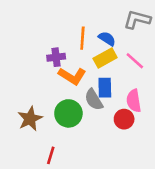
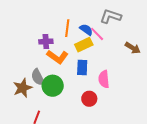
pink line: (135, 61) -> (97, 34), moved
gray semicircle: (94, 100) -> (38, 77), moved
red circle: (124, 119) -> (89, 99), moved

